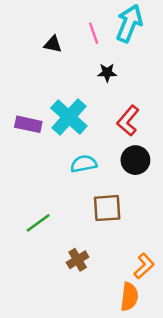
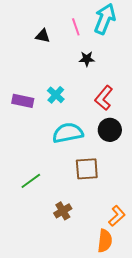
cyan cross: (69, 117) -> (56, 95), size x0.6
cyan semicircle: (84, 164) -> (68, 133), size x1.4

